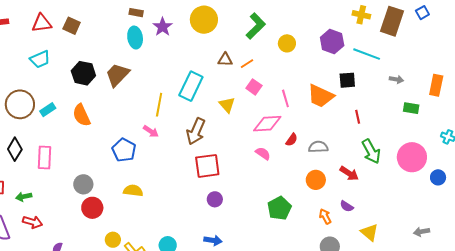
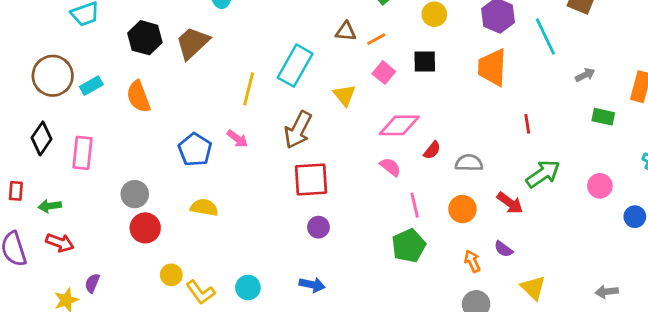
cyan line: (367, 54) -> (545, 36), turned 40
gray arrow: (396, 79) -> (585, 75), turned -40
black square: (347, 80) -> (425, 61), moved
orange trapezoid: (321, 96) -> (492, 67), moved, turned 64
pink line: (285, 98) -> (415, 205), moved
pink arrow: (151, 131) -> (237, 139), moved
green arrow: (371, 151) -> (543, 174), turned -100
pink circle: (412, 157) -> (600, 186), size x0.6

